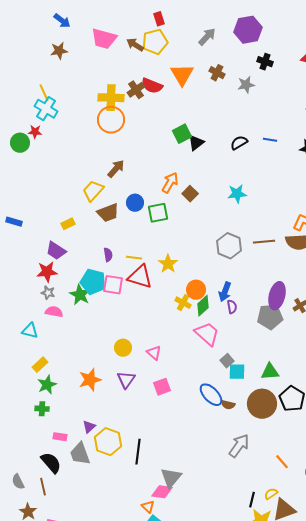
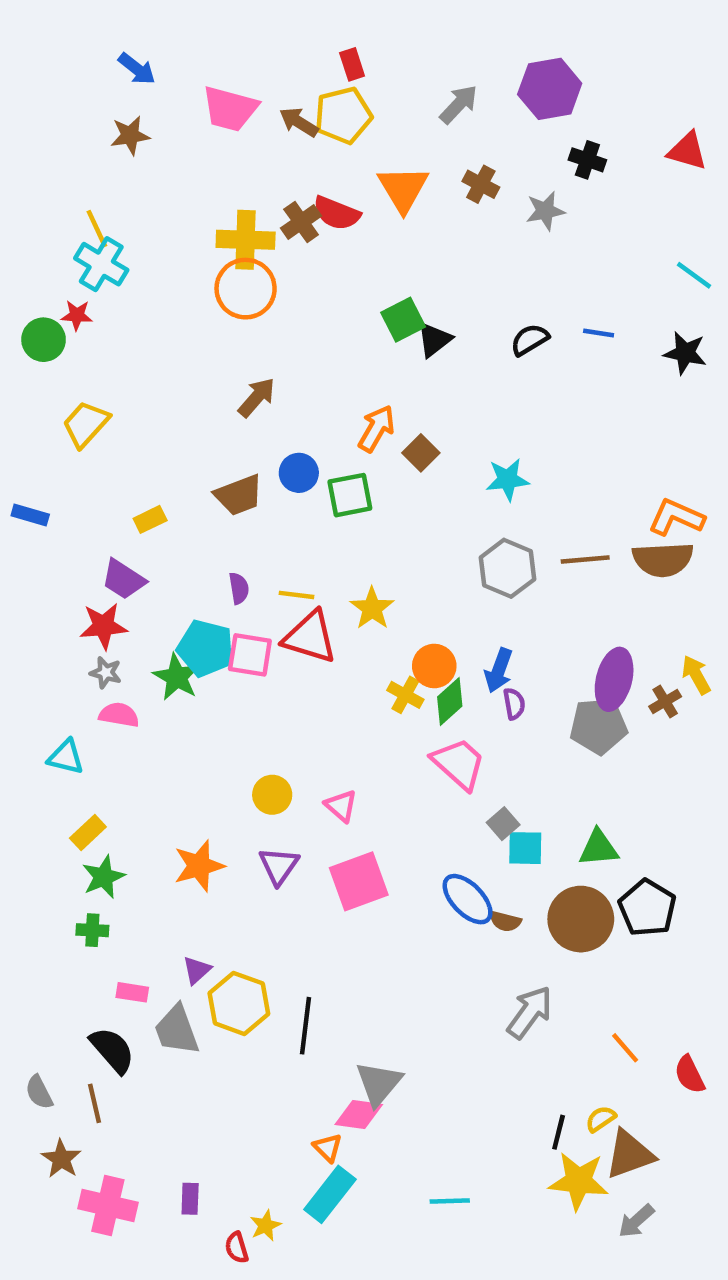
yellow trapezoid: (93, 191) -> (86, 424), moved
cyan star: (237, 194) -> (508, 480), moved
pink square: (162, 387) -> (359, 881), size x1.5

